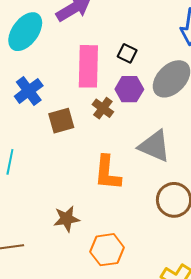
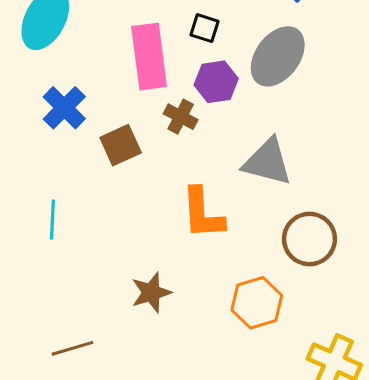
orange hexagon: (107, 250) -> (257, 303), moved

